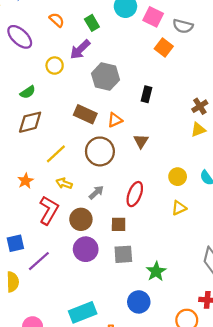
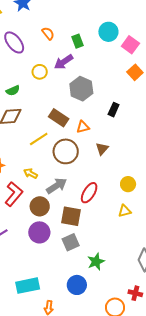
yellow line: (56, 154) -> (39, 139), moved
gray arrow: (96, 192) -> (57, 186), size x1.5
brown square: (119, 224) -> (71, 216), size x1.5
gray square: (123, 254) -> (71, 242), turned -30

